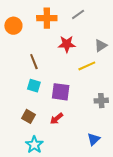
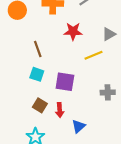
brown square: (29, 116) -> (40, 105), moved
red arrow: (56, 119) -> (60, 110), turned -56
blue triangle: (94, 139) -> (79, 126), moved

